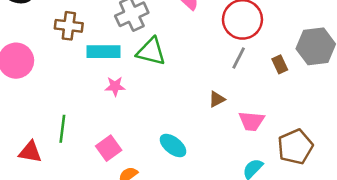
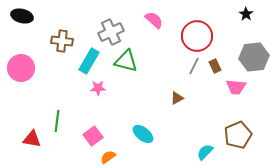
cyan rectangle: (104, 52) -> (89, 61), turned -60
brown rectangle: (280, 64) -> (215, 66), moved
pink trapezoid: (251, 121) -> (236, 87), moved

